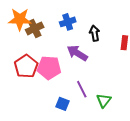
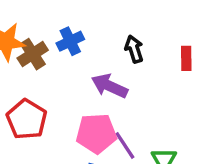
blue cross: (68, 22) -> (70, 41), moved
pink pentagon: (49, 68) -> (96, 133), moved

